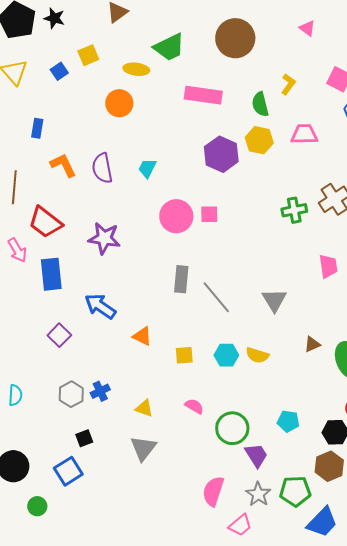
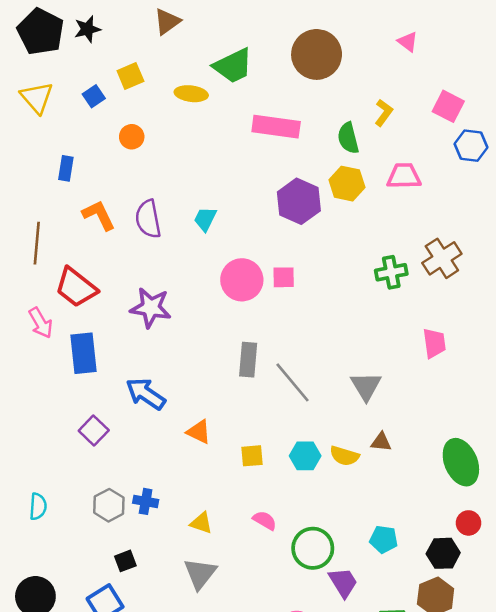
black star: (54, 18) -> (87, 29), turned -30
orange circle: (119, 103) -> (132, 137), moved, size x0.7
brown triangle: (312, 344) -> (381, 442), moved, turned 30
blue cross: (100, 391) -> (146, 501), turned 36

